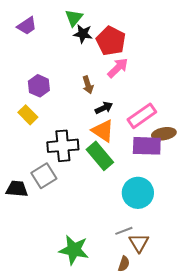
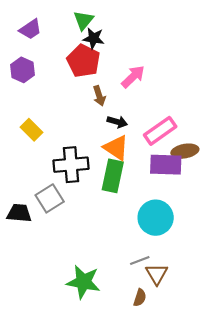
red pentagon: (111, 41) -> (83, 61), moved
purple hexagon: (39, 86) -> (23, 70), moved
black arrow: (104, 108) -> (117, 122), turned 42
green rectangle: (100, 156) -> (113, 176), turned 52

